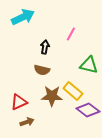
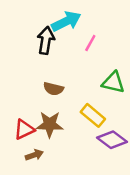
cyan arrow: (23, 17) -> (66, 21), moved
black arrow: (45, 47) -> (46, 40), moved, size x1.5
brown star: (52, 96) -> (50, 124), moved

